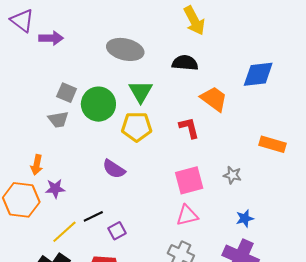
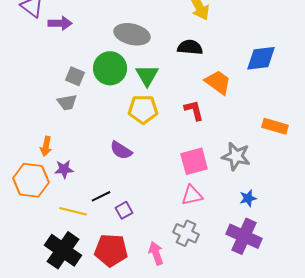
green circle: (98, 104) -> (110, 68), moved
gray star: (232, 175) -> (236, 156), size x1.6
yellow line: (64, 232) -> (73, 211), turned 56

